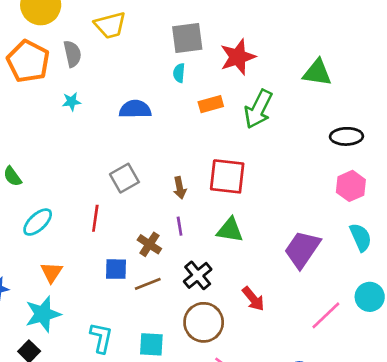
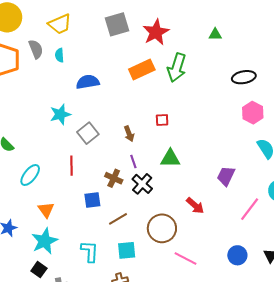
cyan semicircle: (179, 73) -> (59, 55), moved
green triangle: (317, 73) -> (215, 34), size x0.6
cyan star: (72, 102) -> (60, 114), moved, size x1.5
orange rectangle: (211, 104) -> (142, 69), size x1.4
red square: (227, 176) -> (162, 120), size x0.5
purple trapezoid: (302, 249) -> (226, 176), moved, size x0.7
black cross: (198, 275) -> (142, 184), moved
brown line: (148, 284) -> (118, 219), moved

